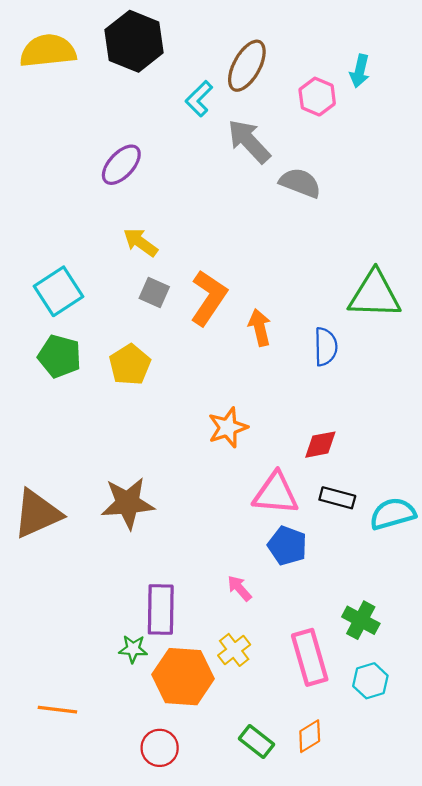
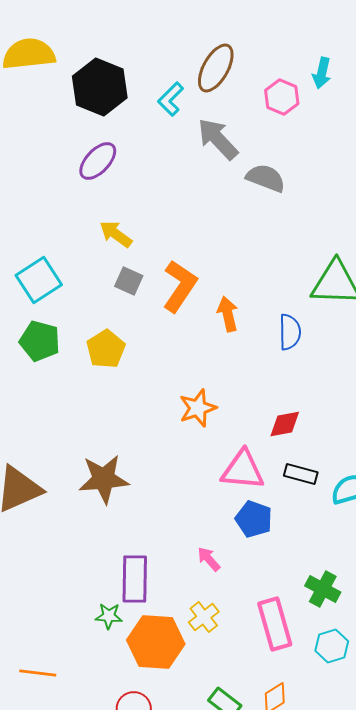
black hexagon: (134, 41) -> (100, 87), moved

